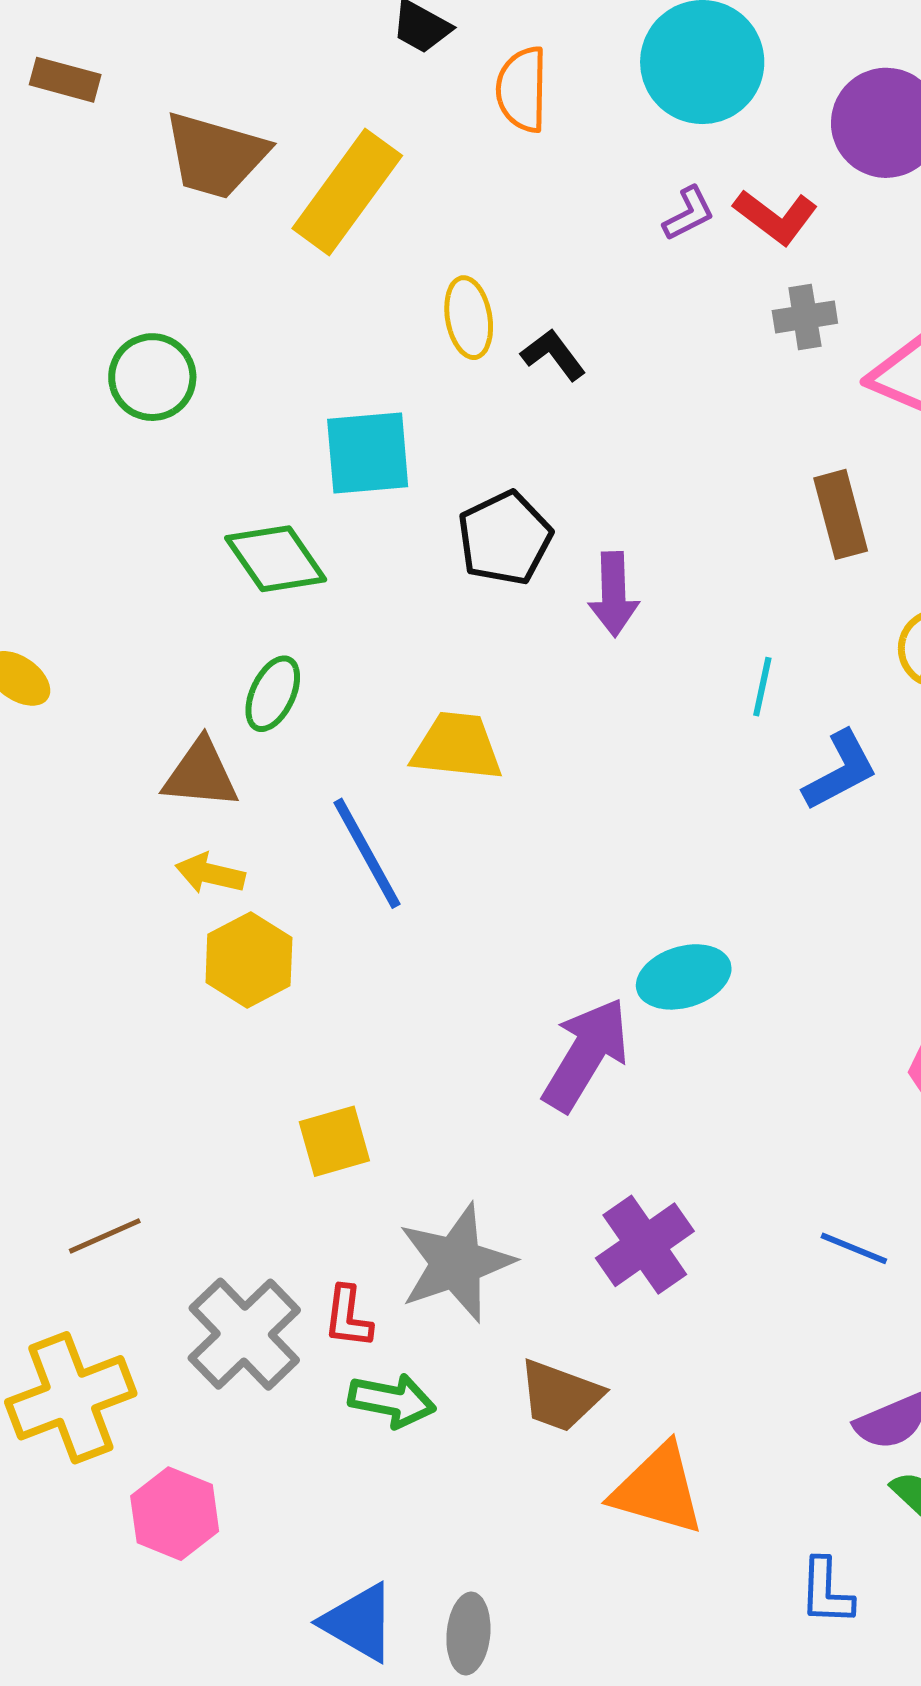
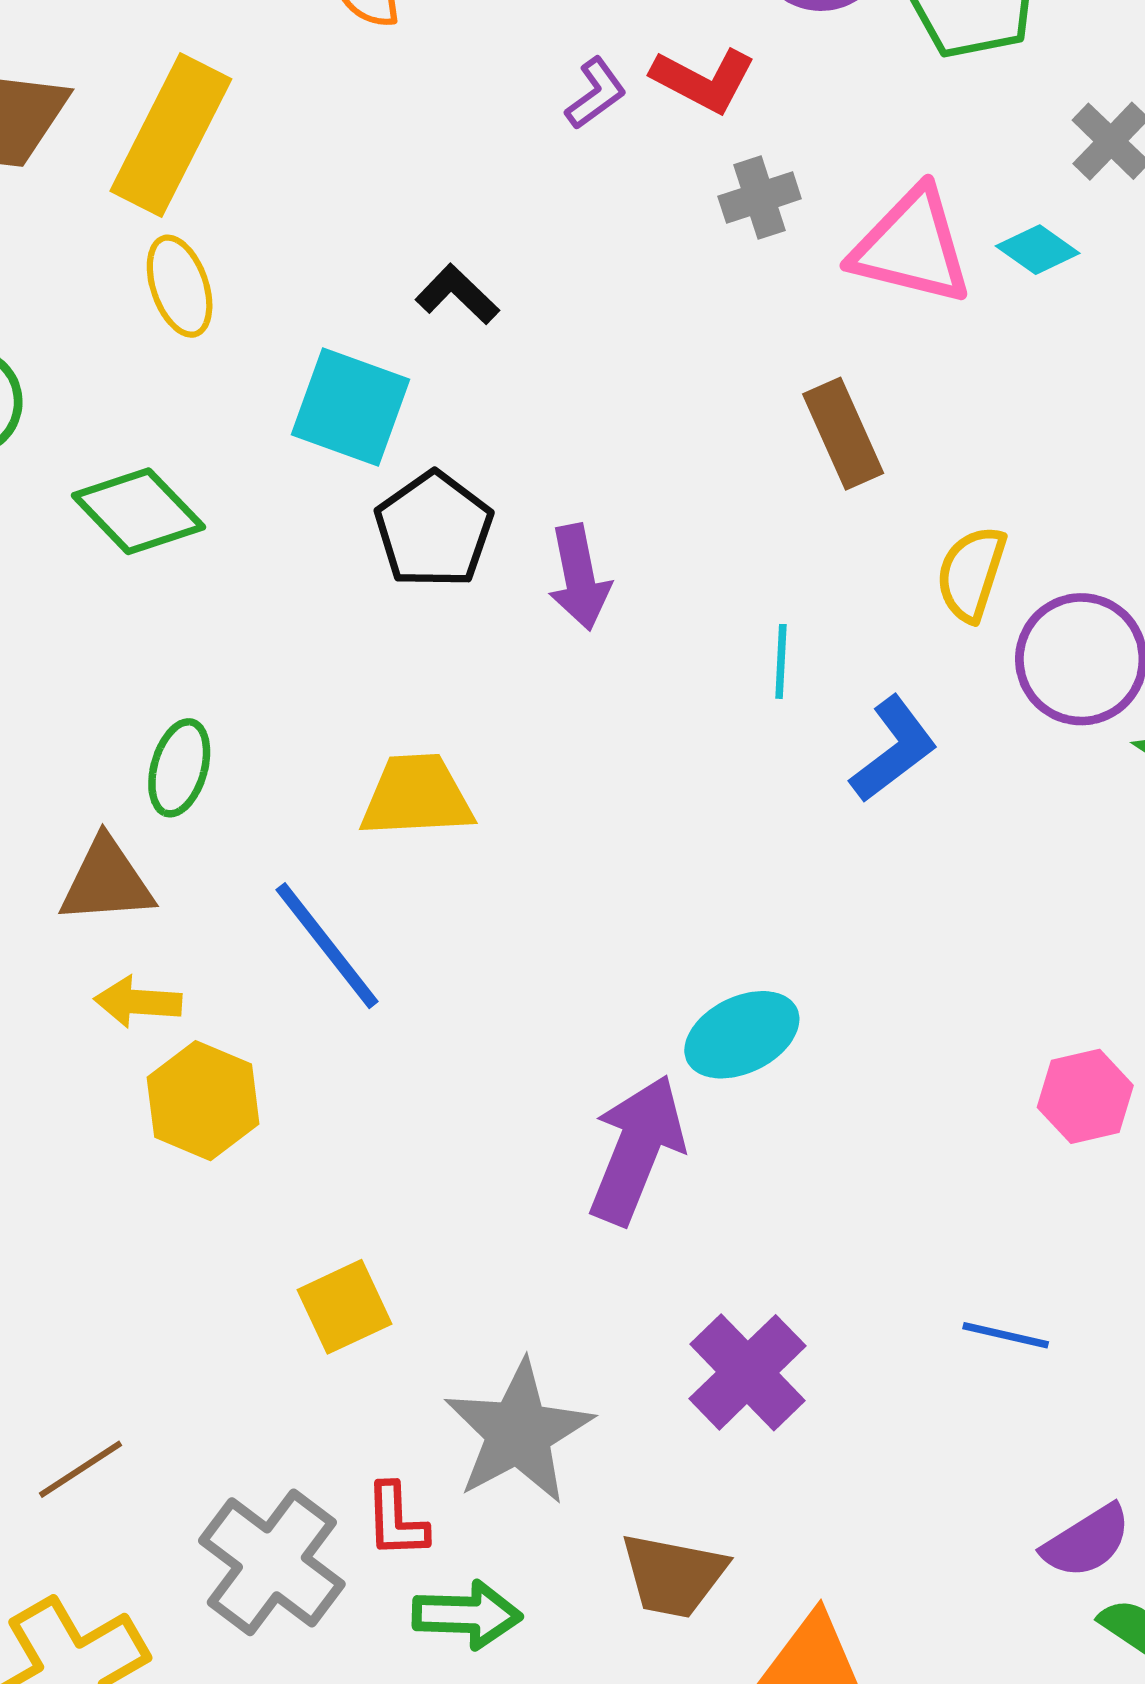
yellow ellipse: (469, 318) -> (180, 286), moved
cyan square: (368, 453) -> (351, 407), moved, turned 34
green diamond: (276, 559) -> (138, 511), moved

